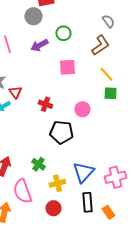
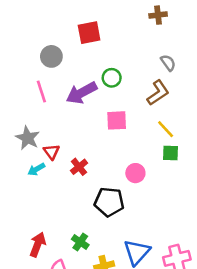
gray circle: (33, 16) -> (51, 56), moved
purple arrow: (39, 45) -> (82, 93), size x1.4
red cross: (45, 104) -> (79, 167), moved, turned 32

